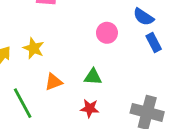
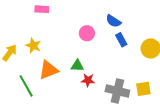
orange triangle: (54, 82) -> (48, 70), size x1.5
red star: (90, 108) -> (88, 80), moved

